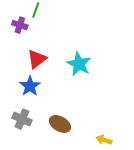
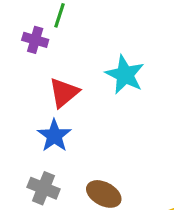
cyan star: (79, 64) -> (125, 75), moved

